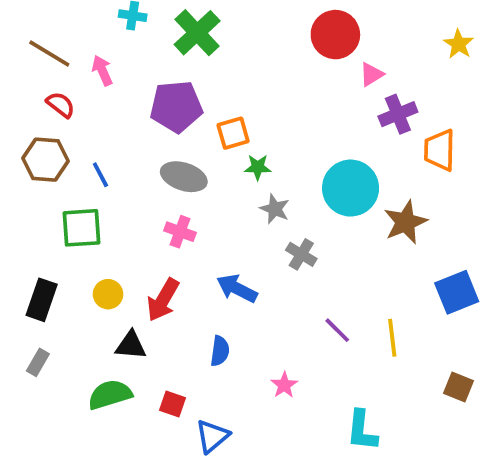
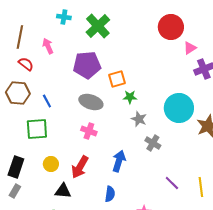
brown line: (49, 54) -> (20, 37), turned 70
blue arrow: (237, 288) -> (119, 161), turned 80
gray rectangle: (38, 362) -> (15, 191), moved

